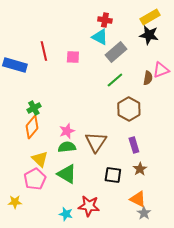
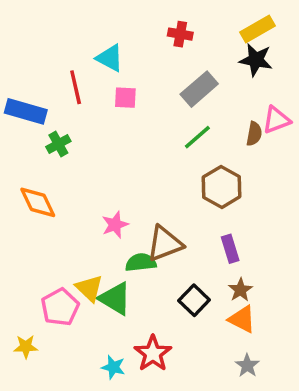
cyan triangle: (100, 37) -> (110, 58), moved
green cross: (34, 108) -> (58, 144), moved
orange diamond: (32, 127) -> (38, 202), moved, turned -65
brown triangle: (96, 142) -> (165, 244), turned 35
green semicircle: (67, 147) -> (141, 262), moved
yellow triangle: (40, 159) -> (89, 288), moved
black square: (113, 175) -> (194, 300), turned 36
orange triangle: (138, 199) -> (242, 319), moved
red star: (89, 206) -> (153, 353), turned 30

